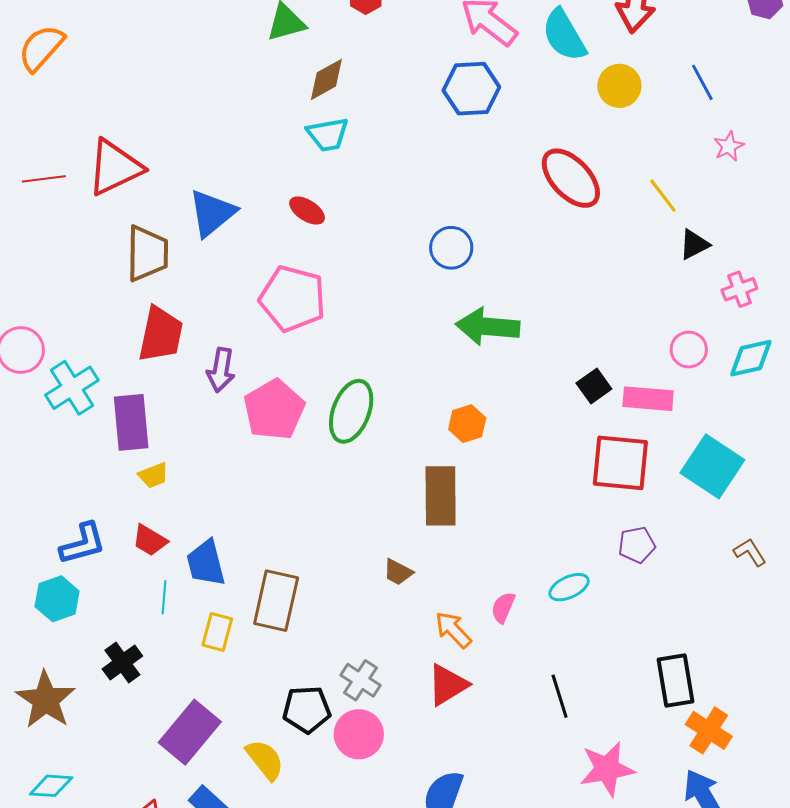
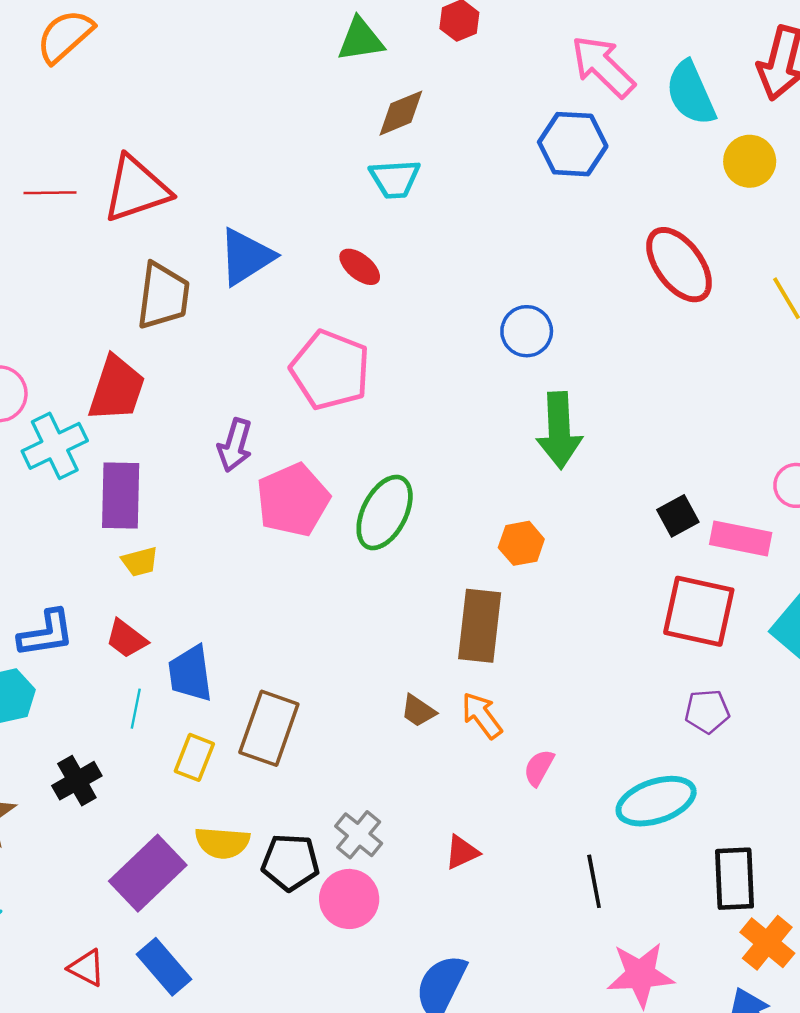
green arrow: (488, 327) -> (559, 430), turned -104
red trapezoid: (161, 334) -> (117, 389), moved
cyan ellipse: (569, 587) -> (656, 801), moved, size x1.6
orange arrow: (453, 630) -> (482, 715), moved
red triangle: (448, 685) -> (462, 852), size x0.7
yellow semicircle: (265, 760) -> (222, 843), moved, turned 126

